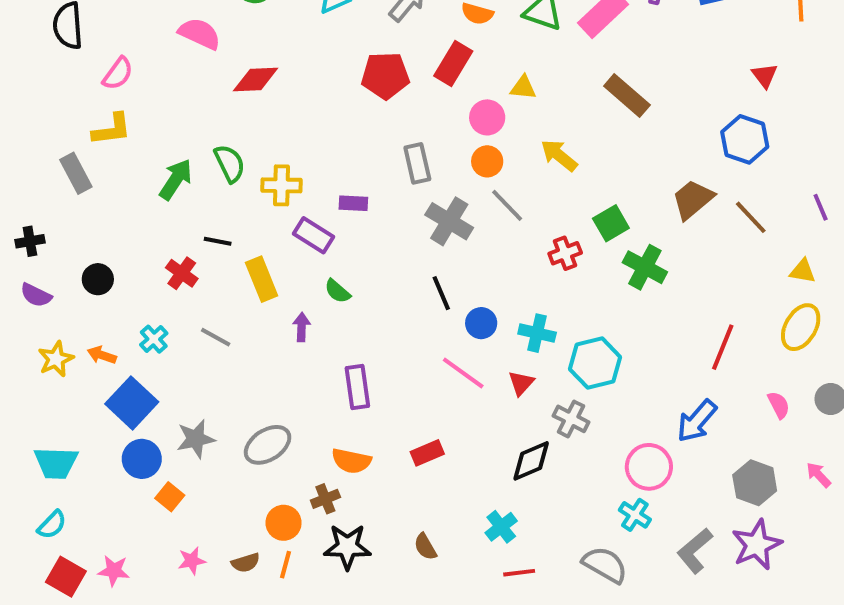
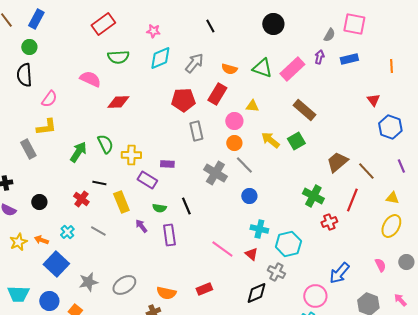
blue hexagon: (745, 139) -> (390, 127), moved
gray rectangle: (417, 163) -> (196, 131), moved
green square: (611, 223) -> (296, 141), moved
red cross: (565, 253) -> (329, 222), moved
green semicircle: (337, 291) -> (159, 208), turned -32
black line: (441, 293) -> (186, 206), moved
blue circle: (481, 323) -> (249, 196), moved
purple arrow: (301, 327) -> (141, 226), turned -40
red line: (723, 347) -> (352, 200), moved
red triangle: (521, 383) -> (251, 254), turned -32
purple rectangle: (357, 387) -> (169, 235), moved
blue circle: (142, 459) -> (49, 301), moved

